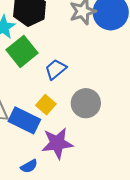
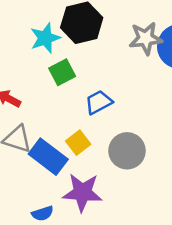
green square: (22, 51) -> (62, 72), size x0.7

